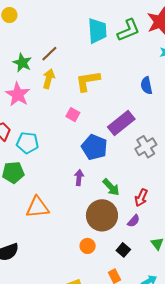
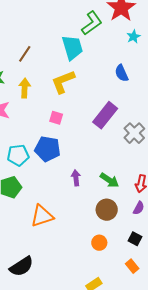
cyan trapezoid: (97, 31) -> (72, 47), moved
brown line: (49, 54) -> (25, 54), moved
blue pentagon: (94, 147) -> (48, 149), moved
brown circle: (102, 215) -> (107, 210), size x0.7

